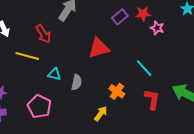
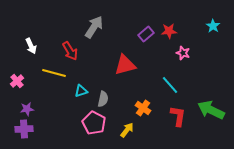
pink star: (157, 28) -> (183, 53), moved
cyan triangle: (54, 74) -> (81, 91), turned -32
pink pentagon: (39, 106) -> (94, 123), moved

